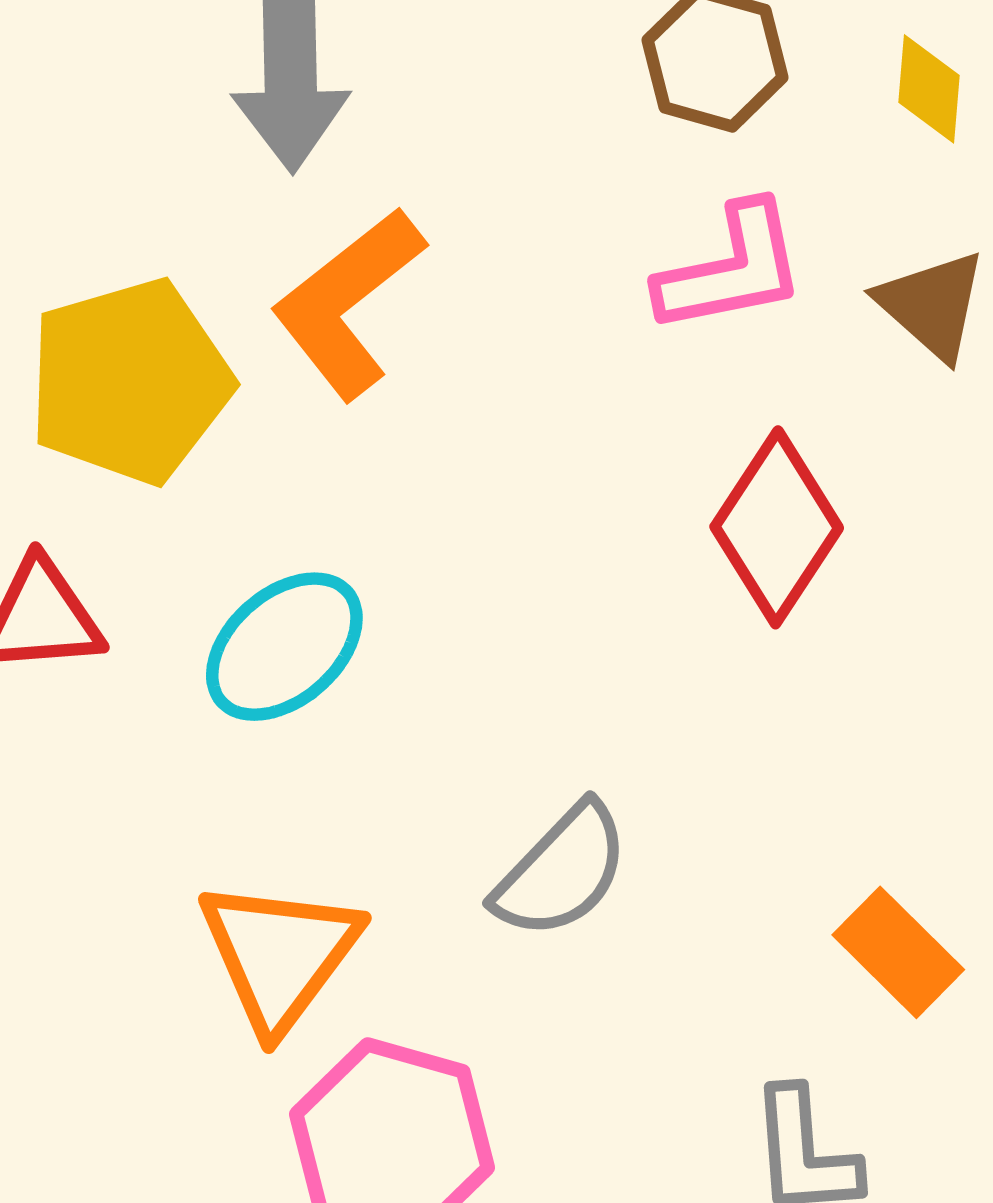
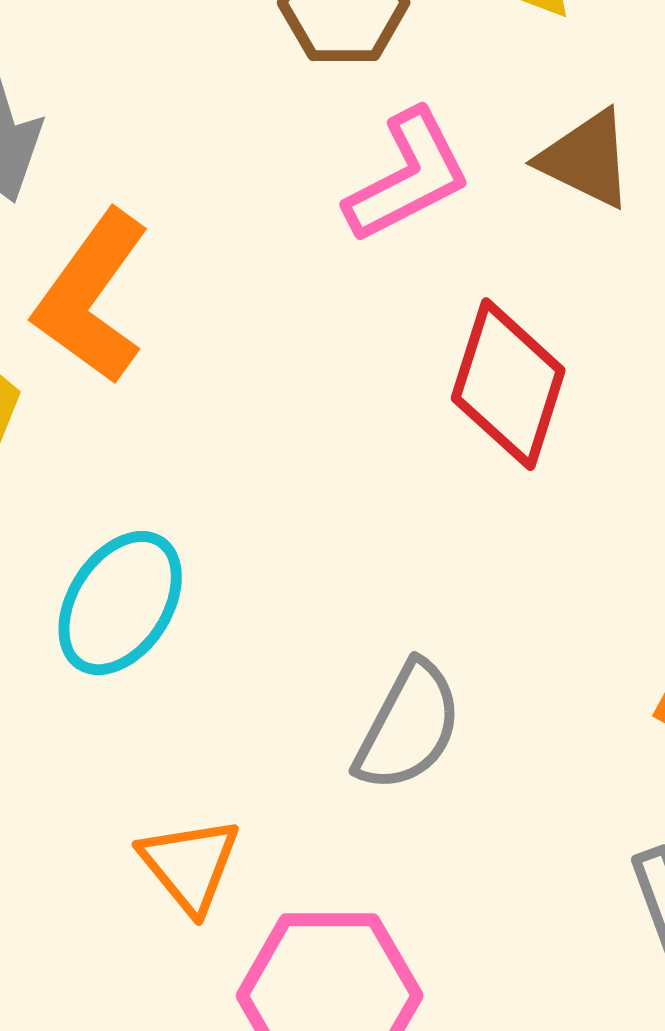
orange triangle: (279, 955) -> (190, 865), size x0.7

